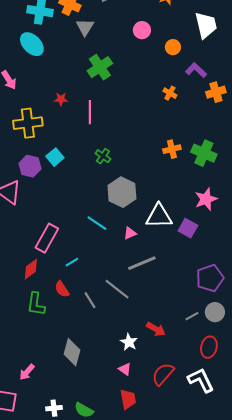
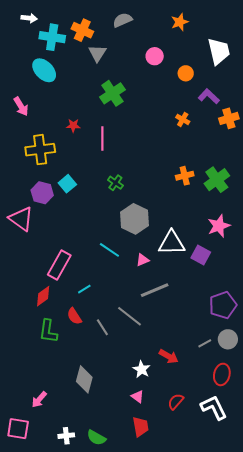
green cross: (204, 153) -> (217, 180), turned 30
red semicircle: (163, 374) -> (176, 402), size x0.7

